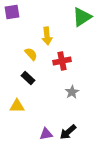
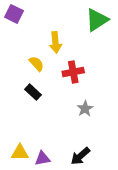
purple square: (12, 12) -> (14, 14), turned 35
yellow triangle: (17, 106) -> (20, 152), moved
purple triangle: (46, 134) -> (42, 158), moved

